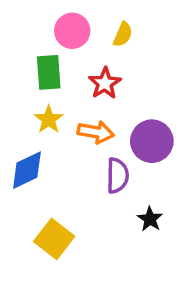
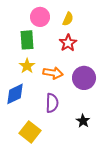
red star: (105, 83) -> (68, 43), moved
purple semicircle: (117, 176) -> (52, 103), moved

